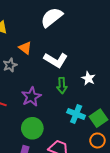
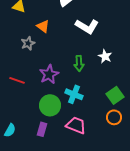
white L-shape: (56, 60) -> (87, 26), moved
cyan cross: (76, 114) -> (74, 94), moved

